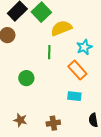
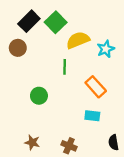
cyan star: (84, 47) -> (106, 49), moved
brown cross: (53, 123) -> (69, 146), turned 32

